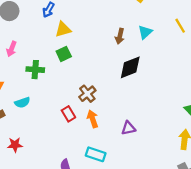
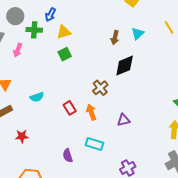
green cross: (35, 70) -> (34, 30), moved
brown cross: (87, 94) -> (100, 88), moved
cyan semicircle: (22, 102) -> (37, 97), moved

